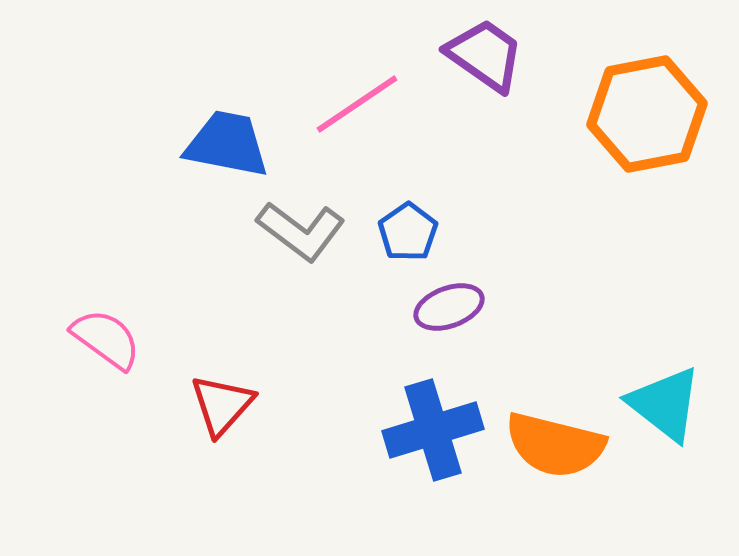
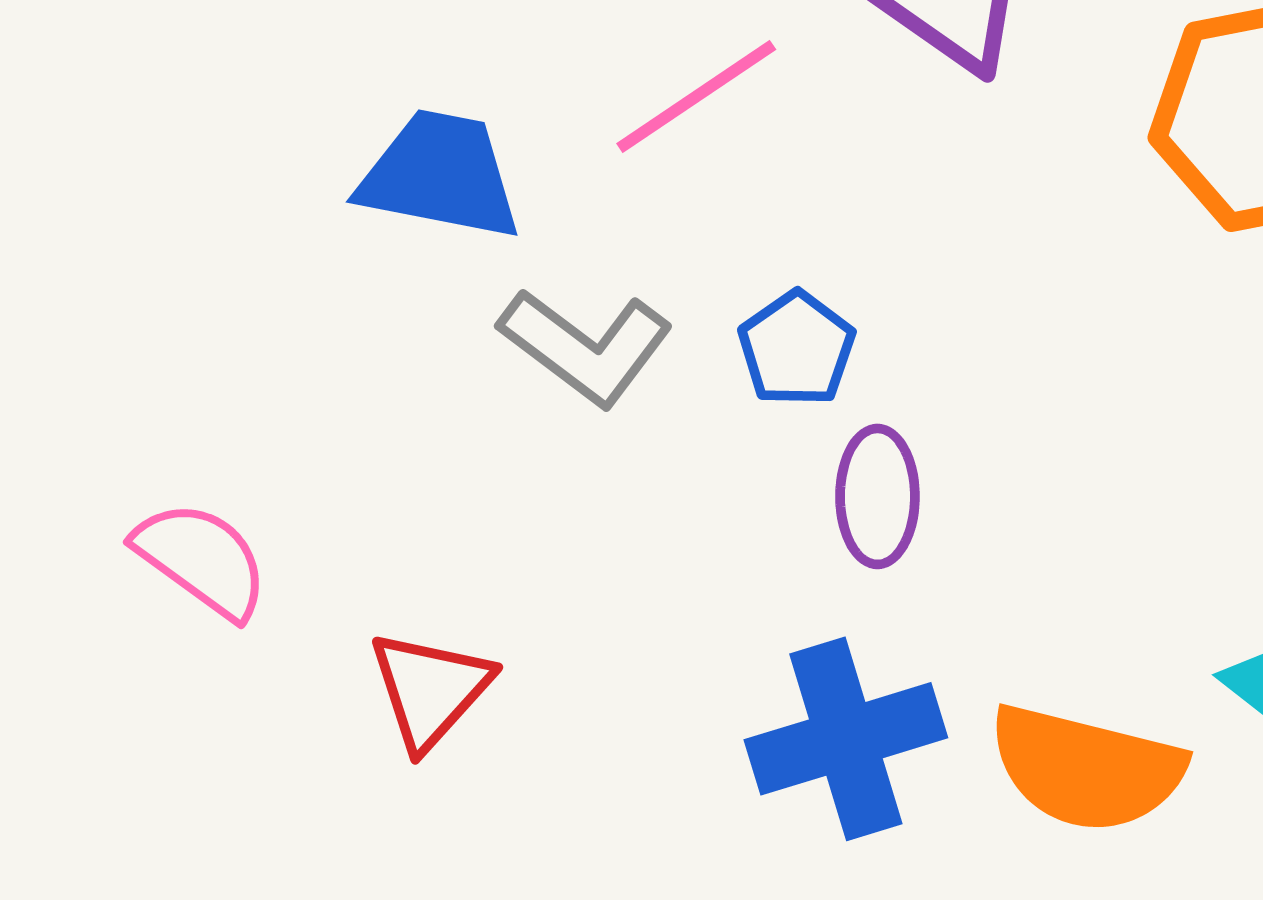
purple ellipse: (449, 307) -> (877, 496), turned -70

